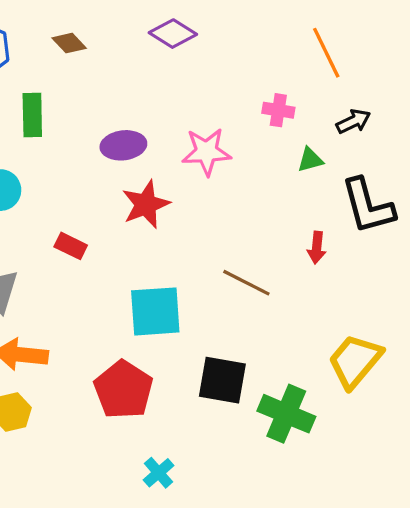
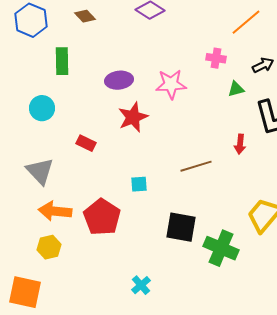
orange line: (326, 53) -> (246, 22), turned 76
brown line: (246, 283) -> (196, 166), turned -44
cyan square: (155, 311) -> (139, 184), size x0.5
red pentagon: (123, 390) -> (102, 217), moved

